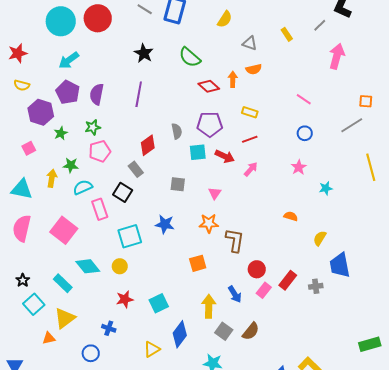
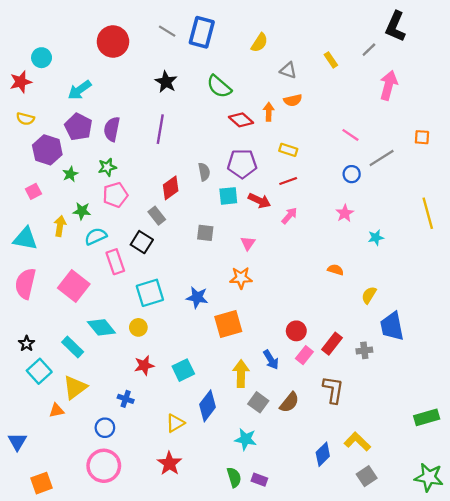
cyan circle: (61, 21) -> (42, 58), moved, size x0.6
gray line: (352, 125) -> (382, 158), moved
blue star: (165, 224) -> (197, 297), moved
brown L-shape: (235, 240) -> (333, 390), moved
orange square: (198, 263) -> (228, 324), size x1.4

